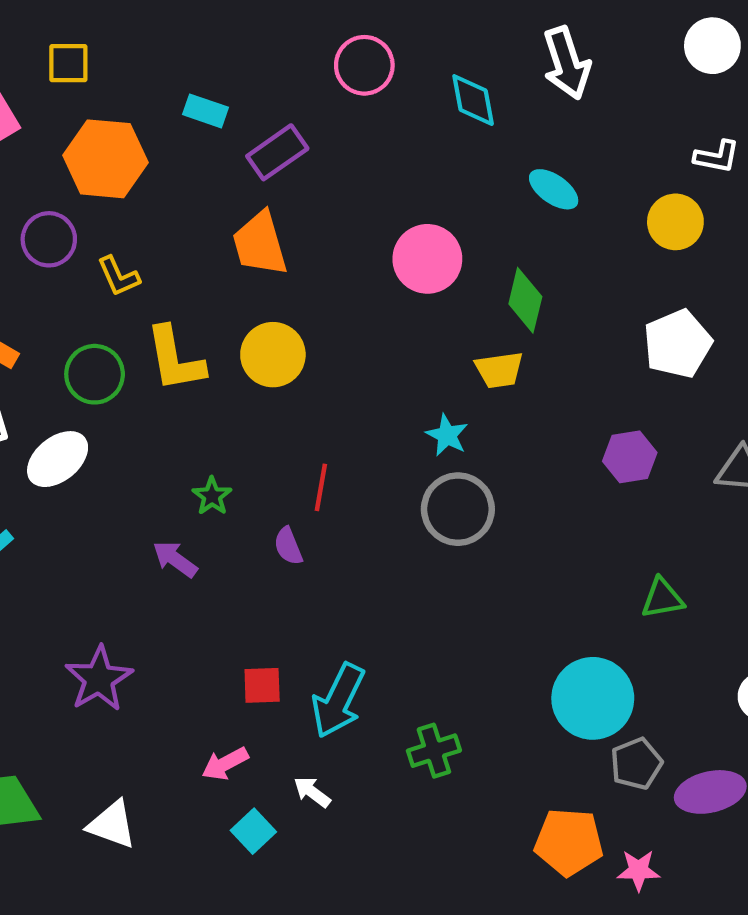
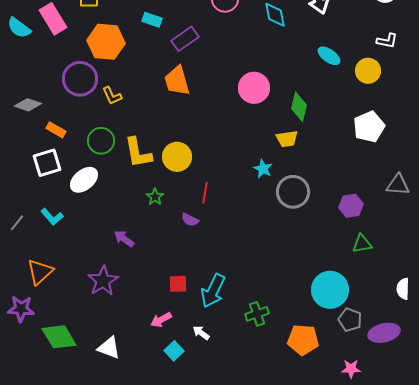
cyan ellipse: (554, 189) -> (329, 56), moved
purple circle: (49, 239) -> (80, 79), size x1.4
yellow circle: (273, 355) -> (177, 157), moved
yellow L-shape: (175, 359) -> (138, 153), moved
purple hexagon: (630, 457) -> (351, 206), moved
gray circle: (458, 509) -> (293, 192), moved
purple semicircle: (288, 546) -> (190, 220), turned -42
purple arrow: (175, 559) -> (124, 239), moved
gray pentagon: (636, 764) -> (350, 320), turned -30
orange pentagon: (569, 842) -> (303, 340), moved

